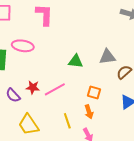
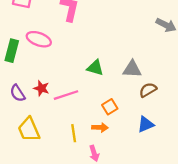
orange square: (94, 93) -> (110, 107), turned 32
orange arrow: (89, 112) -> (100, 128), turned -80

